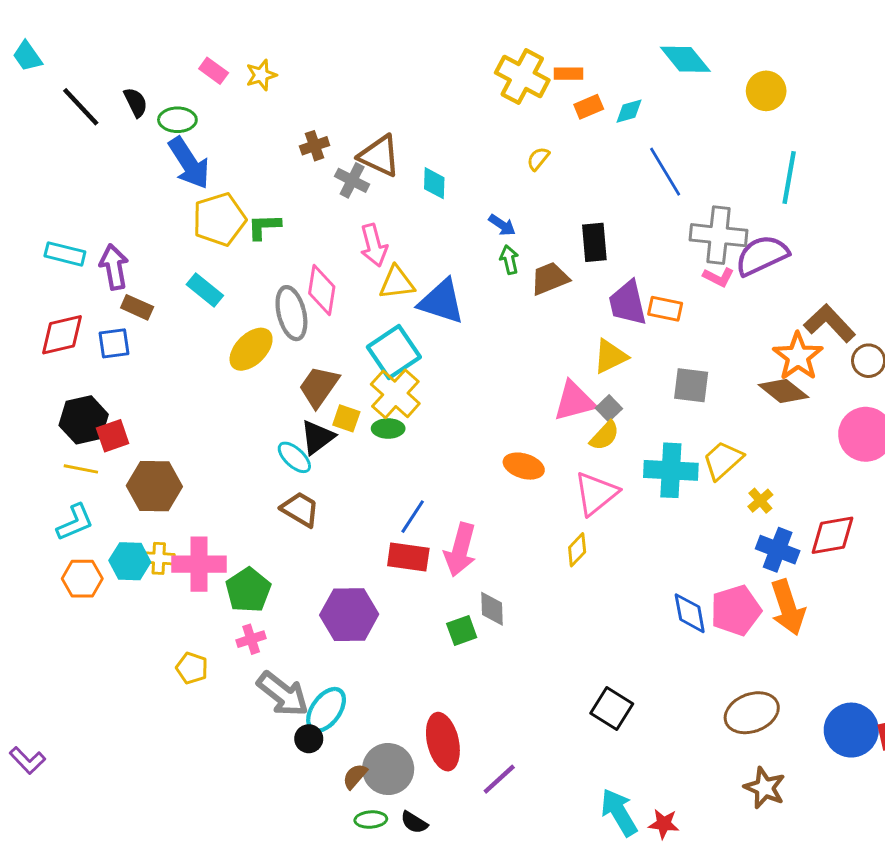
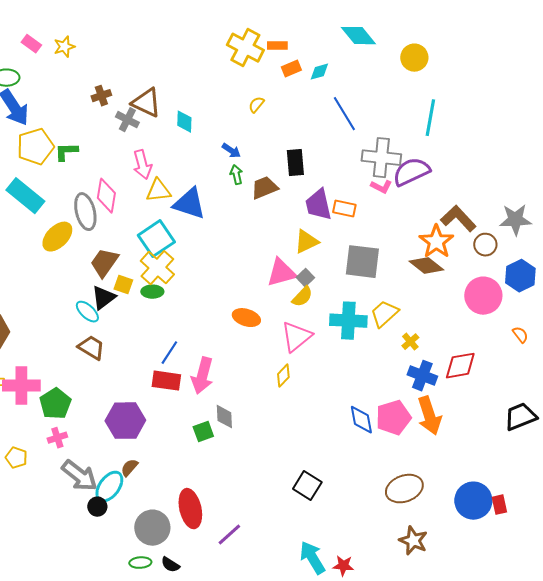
cyan rectangle: (205, 290) -> (25, 196), size x1.5
gray square: (691, 385) -> (362, 262), size x1.4
brown semicircle: (355, 776) -> (129, 468), moved

